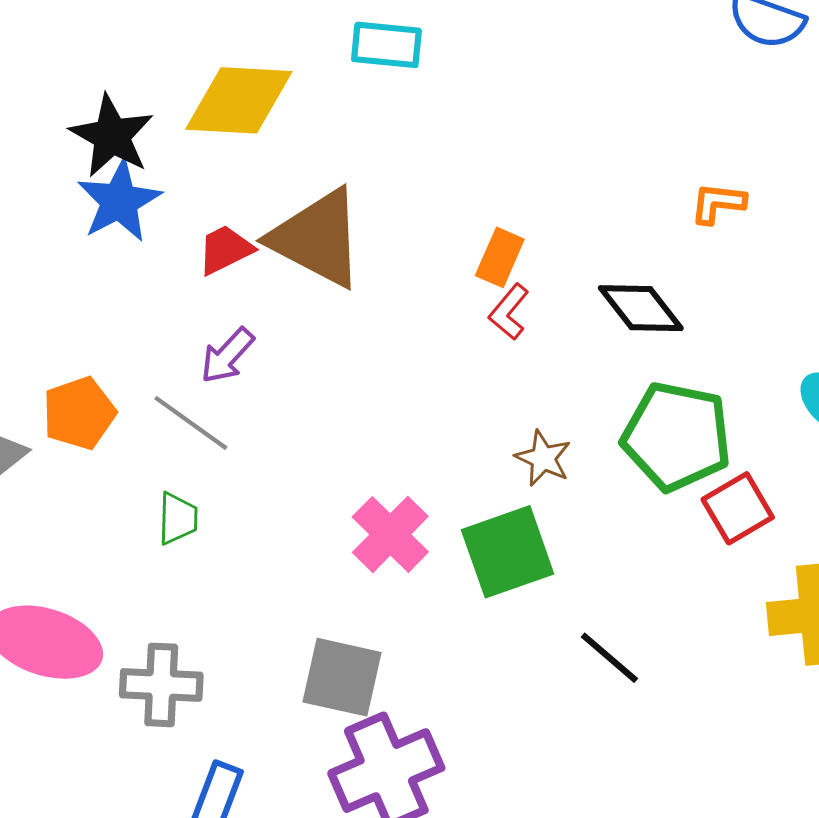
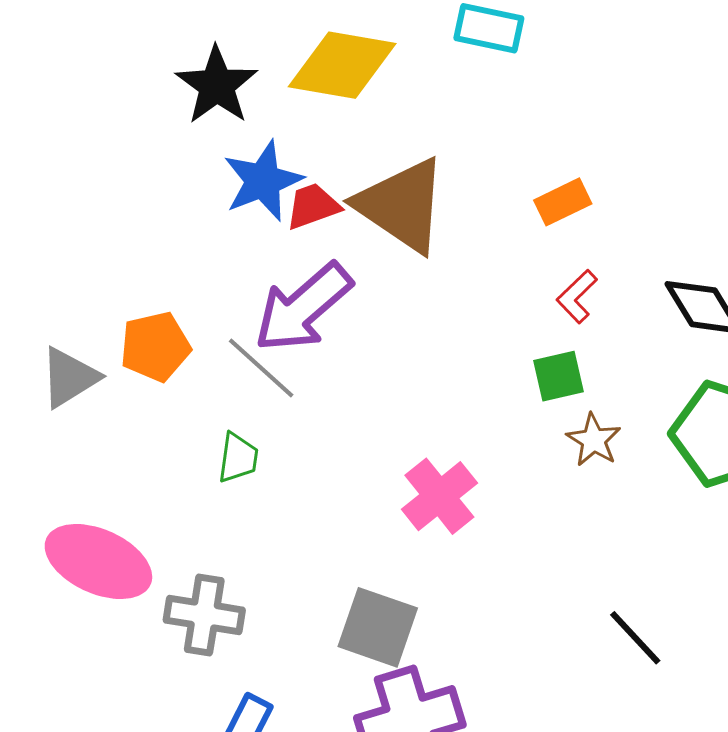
blue star: (119, 201) -> (263, 181), moved
orange rectangle: (500, 257) -> (563, 202), moved, turned 34
purple arrow: (227, 356) -> (303, 308), size x1.8
green square: (508, 552) -> (559, 376), moved, size x0.6

